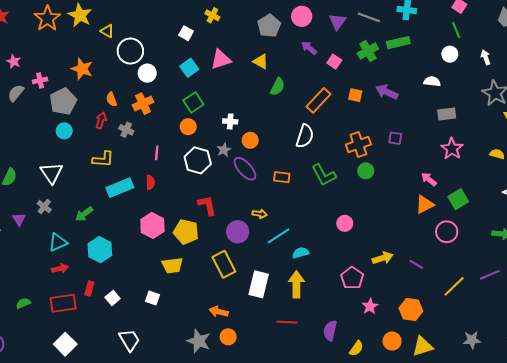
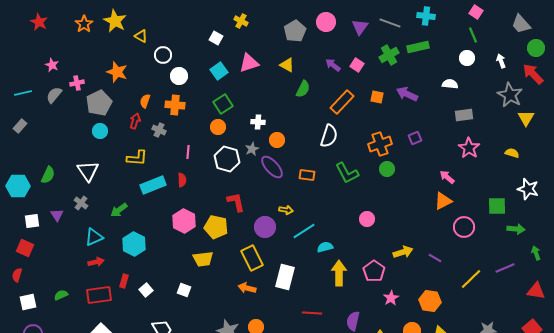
orange star: (47, 18) -> (84, 24), size x0.7
purple arrow: (309, 48) -> (333, 65), moved
white circle: (130, 51) -> (163, 55), size x0.7
orange semicircle: (111, 99) -> (145, 101), turned 40
orange cross: (143, 104) -> (175, 105), turned 30
purple square: (395, 138) -> (415, 138), turned -32
green square: (458, 199) -> (497, 206), moved, turned 30
yellow arrow: (296, 284) -> (339, 273), moved
orange arrow: (219, 312) -> (247, 288), moved

